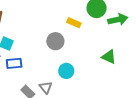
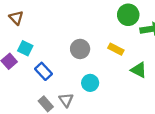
yellow rectangle: (74, 23) -> (116, 49), moved
blue rectangle: (14, 63) -> (44, 71), moved, turned 49

